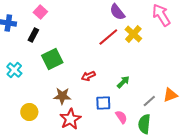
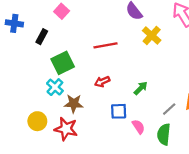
pink square: (40, 12) -> (62, 11), moved
red line: (108, 37) -> (105, 45), moved, turned 30
cyan cross: (14, 70) -> (55, 87), moved
red star: (70, 119) -> (66, 129), moved, turned -30

